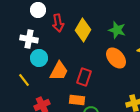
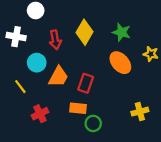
red arrow: (58, 23) -> (55, 40), moved
white cross: (29, 39) -> (16, 37), moved

